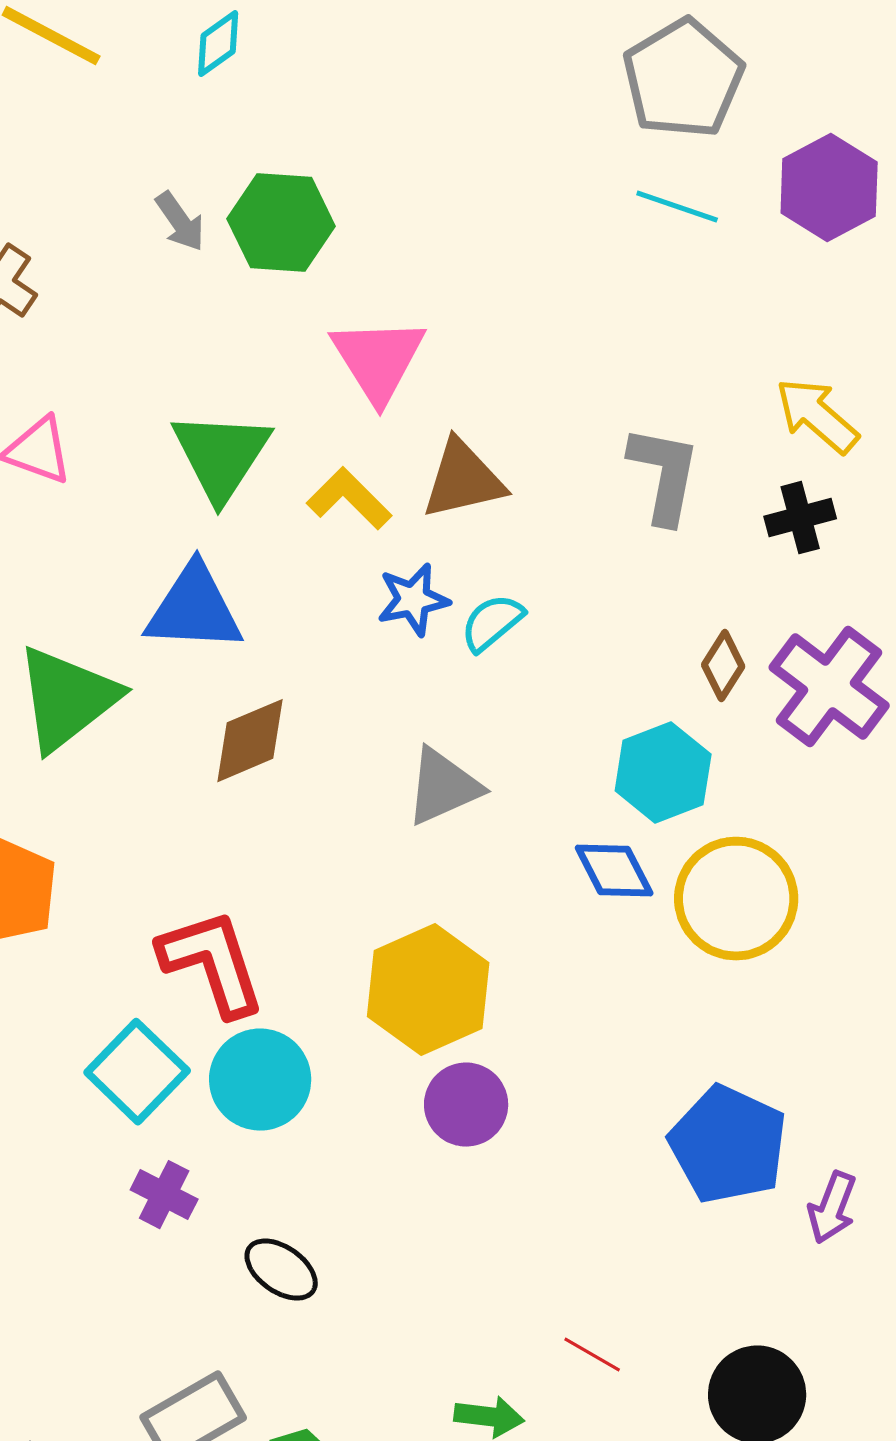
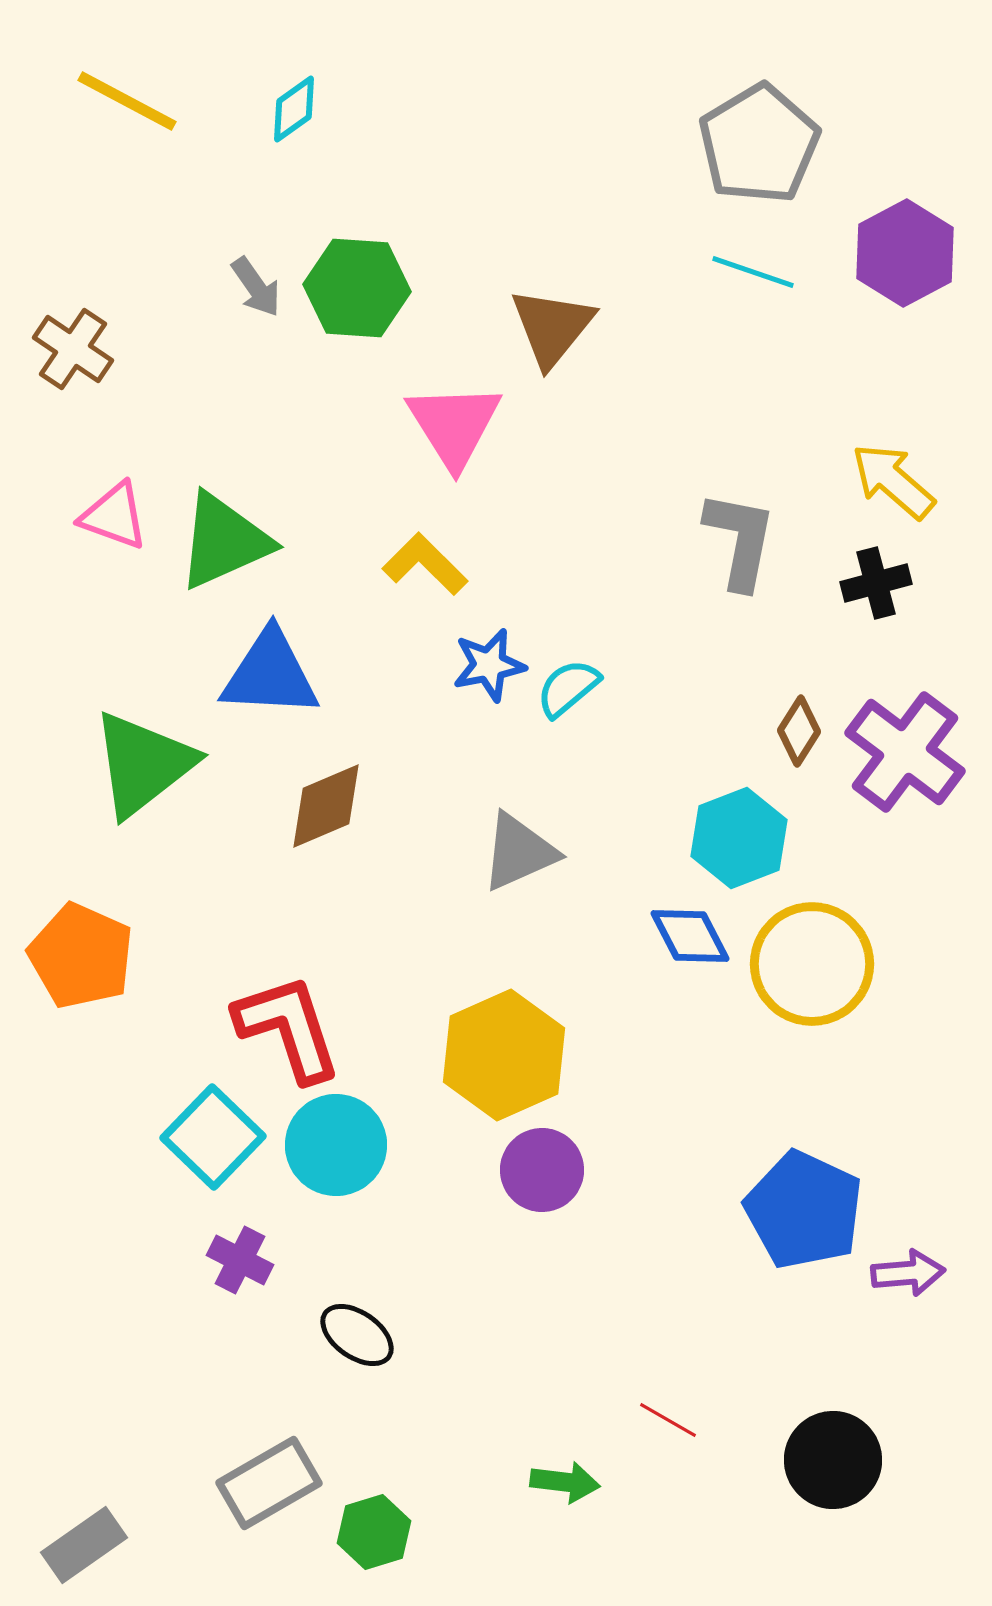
green triangle: (221, 456) -> (224, 541), moved, turned 33
brown triangle: (463, 480) -> (552, 327), moved, turned -38
purple arrow: (832, 1208) -> (908, 1273), turned -116

